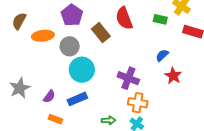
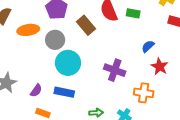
green rectangle: (160, 19) -> (133, 13), moved
blue rectangle: (77, 99) -> (64, 92), turned 36
orange cross: (138, 103) -> (144, 93), moved

